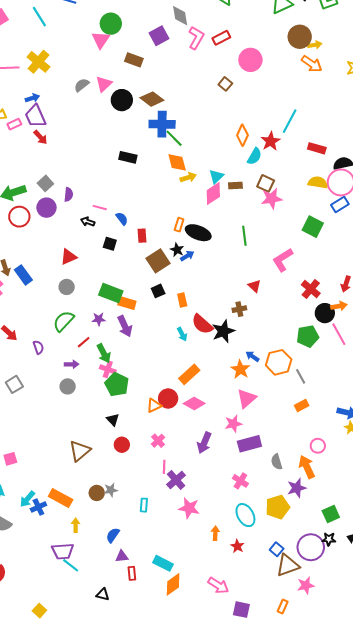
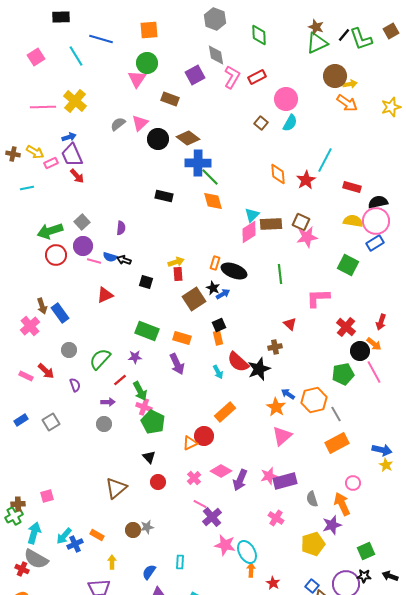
orange diamond: (242, 135) -> (278, 174), turned -30
cyan semicircle: (254, 156) -> (290, 123), moved
yellow arrow: (188, 177) -> (176, 262), moved
brown rectangle: (235, 185) -> (271, 224), size x1.5
purple semicircle: (69, 195) -> (121, 228), moved
pink line: (100, 208) -> (94, 261), moved
blue semicircle: (122, 219) -> (110, 257), moved, turned 144
pink L-shape: (283, 260) -> (318, 298), turned 30
gray circle: (67, 287) -> (69, 350), moved
black square: (158, 291) -> (219, 325), moved
orange rectangle: (127, 303) -> (182, 338), moved
orange arrow: (339, 306) -> (374, 344), turned 49
purple arrow: (125, 326) -> (177, 364), moved
pink diamond: (194, 404) -> (221, 471), moved
orange rectangle: (302, 406) -> (337, 443), size x1.6
pink star: (233, 424) -> (269, 476), moved
pink line: (164, 467) -> (200, 504), turned -64
orange rectangle: (61, 498) -> (97, 535), size x0.6
cyan rectangle: (144, 505) -> (180, 562), moved
cyan ellipse: (245, 515) -> (247, 552), moved

